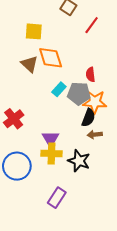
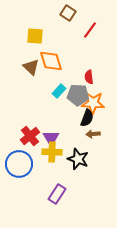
red cross: (14, 119) -> (30, 136), moved

